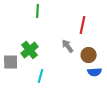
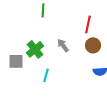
gray arrow: (68, 46) -> (63, 45), moved
brown circle: (89, 55) -> (93, 45), moved

